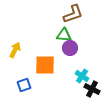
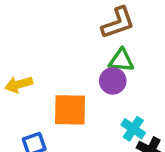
green triangle: (64, 35) -> (121, 60), moved
yellow arrow: (15, 50) -> (19, 84), turned -133

